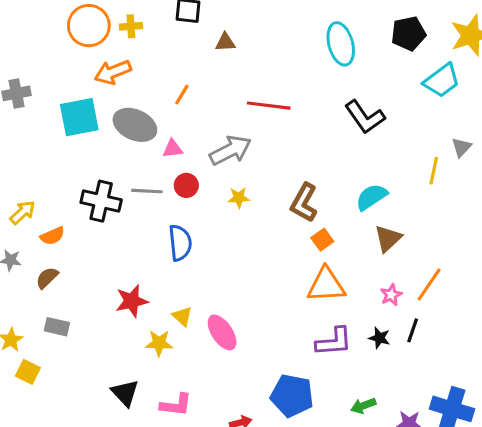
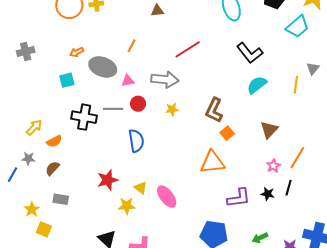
orange arrow: (113, 72) -> (77, 52), moved, size x0.6
red line: (269, 106) -> (188, 49), turned -36
cyan square: (79, 117) -> (67, 80), moved, size x0.6
gray arrow: (230, 150) -> (165, 80), turned 36
cyan semicircle: (371, 197) -> (257, 85), moved
orange triangle: (326, 285) -> (212, 162), moved

